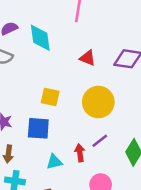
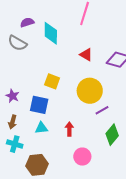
purple line: (100, 141) -> (102, 110), moved
cyan triangle: (54, 162) -> (41, 128), moved

